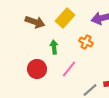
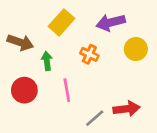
brown arrow: (35, 22) -> (20, 42), moved
pink line: (69, 69) -> (67, 90), turned -48

